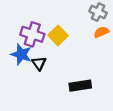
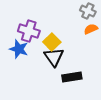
yellow square: (58, 35) -> (52, 42), moved
black triangle: (39, 63) -> (54, 57), moved, size x1.5

